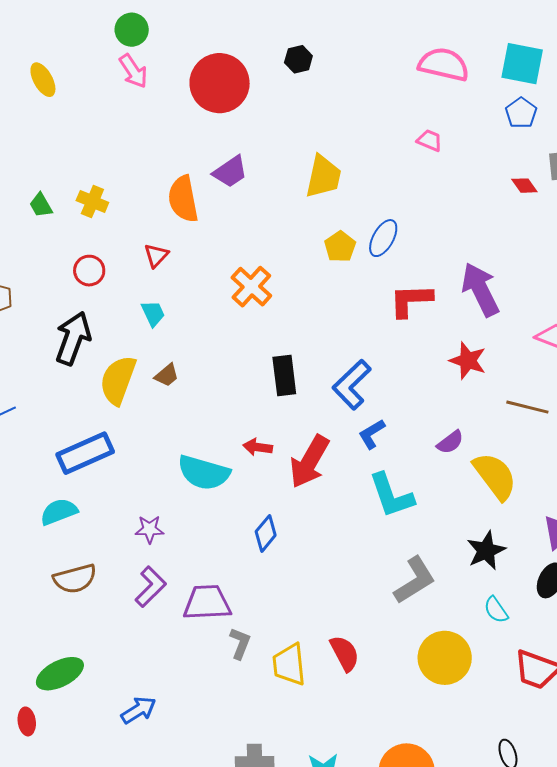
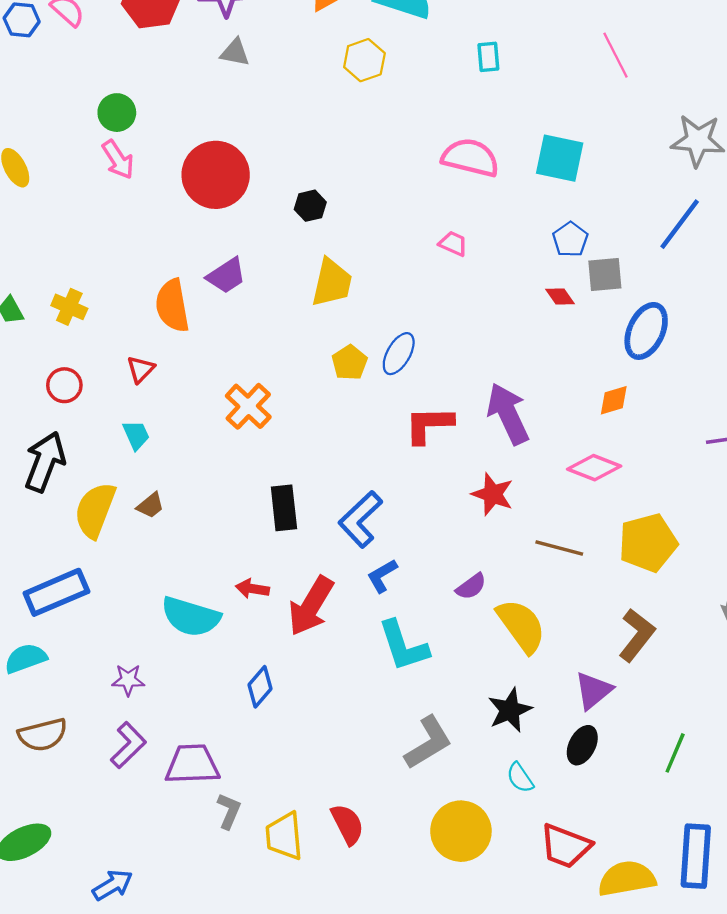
black hexagon: (298, 59) -> (310, 206), moved
blue pentagon: (521, 113) -> (570, 239), moved

